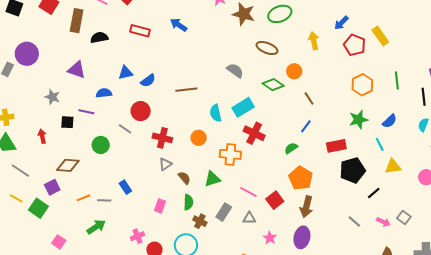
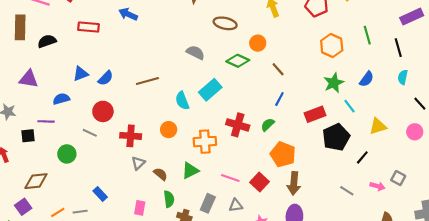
red cross: (254, 133) -> (238, 125), moved
cyan line: (380, 144) -> (350, 106), moved

